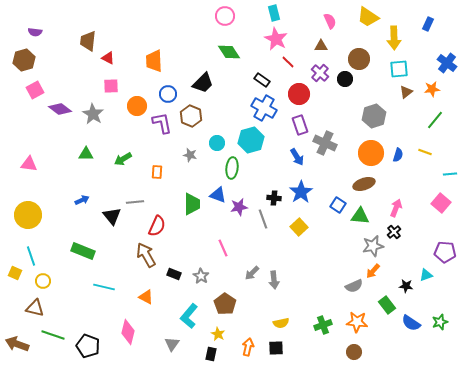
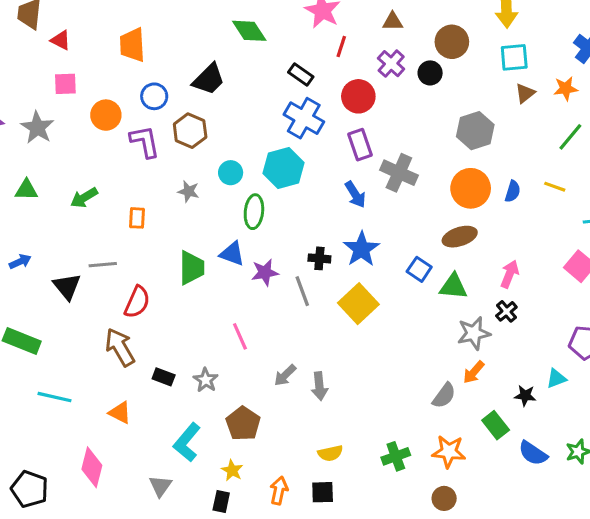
red line: (288, 62) -> (341, 46), turned 64
yellow square: (299, 227) -> (358, 304), size x1.4
gray semicircle: (354, 286) -> (444, 396), turned -30

